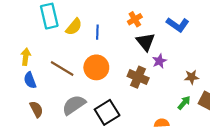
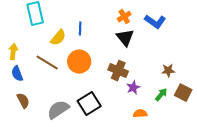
orange cross: (135, 19) -> (124, 17), moved
yellow semicircle: (74, 27) -> (58, 38), moved
purple star: (159, 61) -> (133, 88), moved
gray semicircle: (74, 105) -> (58, 110), moved

